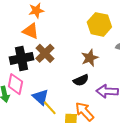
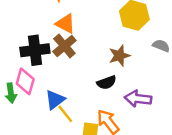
orange triangle: (31, 31) -> (65, 24), moved
blue triangle: (40, 97) -> (55, 100), turned 36

